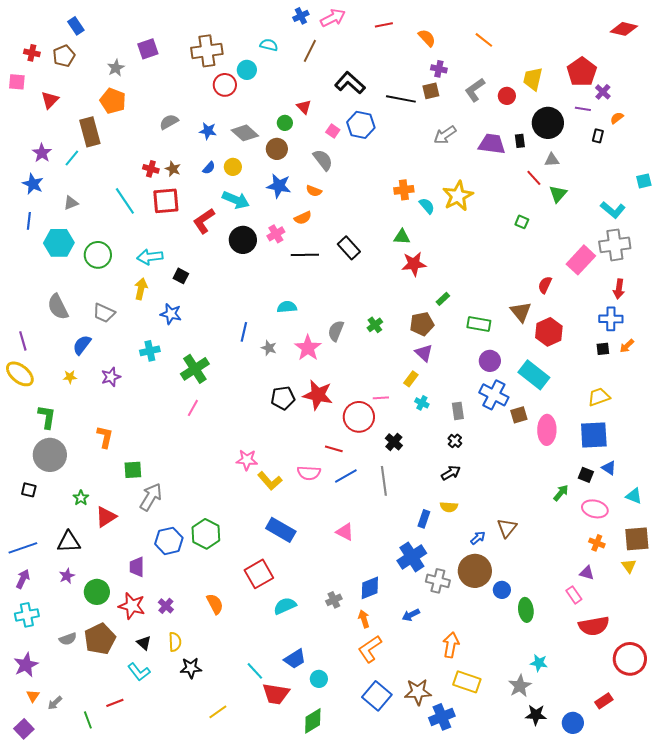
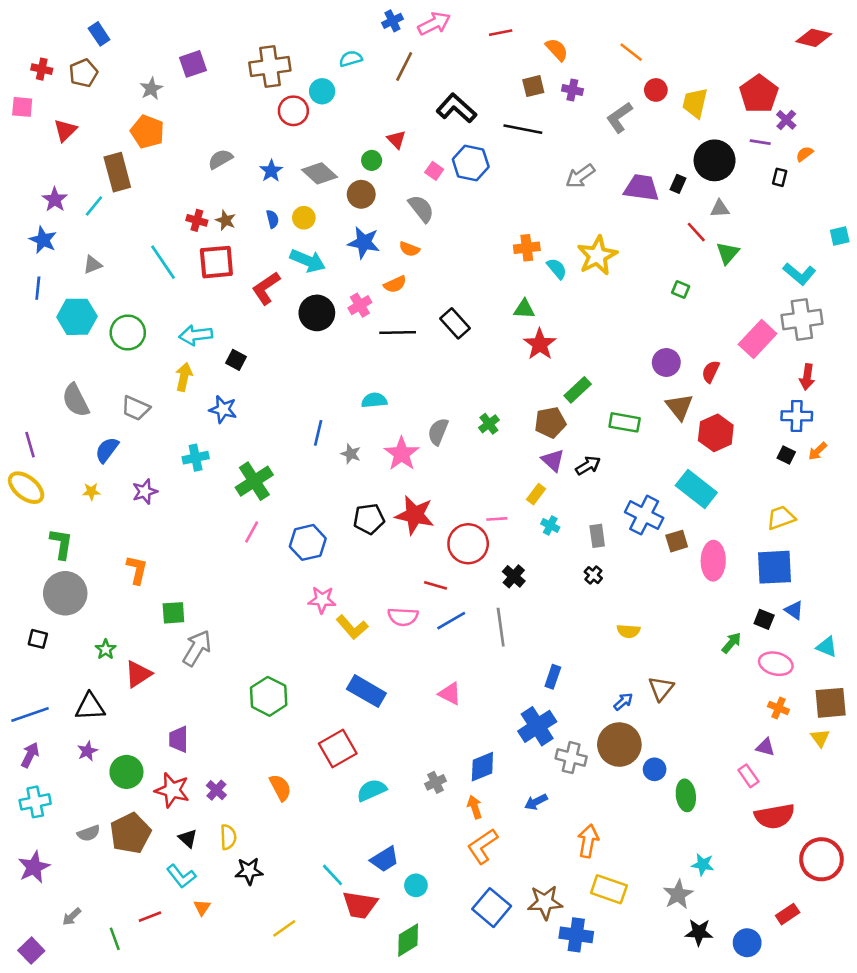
cyan semicircle: (269, 45) -> (351, 59), turned -30
brown square: (431, 91) -> (533, 86), moved
red circle: (507, 96) -> (656, 90), moved
blue star: (208, 131) -> (271, 171), turned 30
black rectangle: (520, 141) -> (678, 184), turned 32
blue semicircle: (209, 168) -> (273, 219), turned -56
red star: (414, 264) -> (540, 344), turned -30
green rectangle: (443, 299) -> (578, 390), size x1.5
black square: (603, 349) -> (786, 455), turned 32
purple circle: (490, 361) -> (666, 362), moved
black arrow: (451, 473) -> (588, 465), moved
yellow semicircle: (449, 507) -> (628, 631), moved
blue hexagon: (169, 541) -> (308, 542), moved
orange triangle: (33, 696) -> (202, 908), moved
blue cross: (442, 717) -> (576, 935), turned 30

